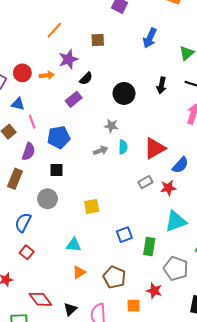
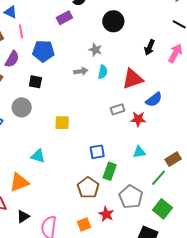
black arrow: (161, 85) -> (150, 47), moved
cyan triangle: (176, 221) -> (139, 152), size x0.6
blue square: (124, 235) -> (97, 152), moved
orange triangle: (79, 272) -> (19, 182), moved, size x1.5
brown pentagon: (114, 277) -> (88, 188), moved
orange square: (134, 306) -> (84, 224), turned -32

